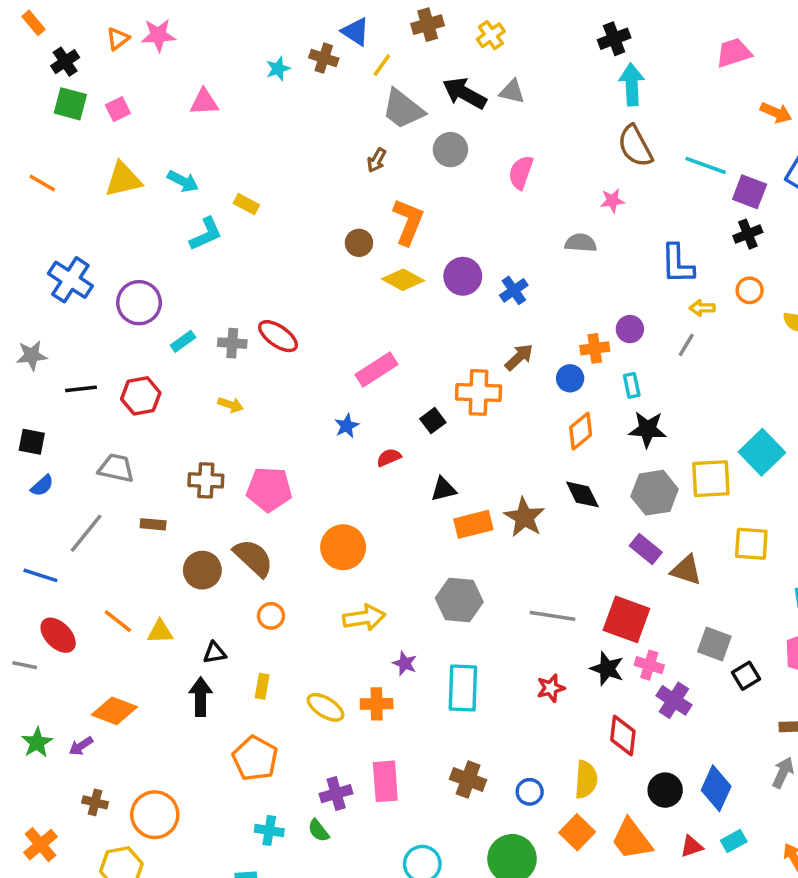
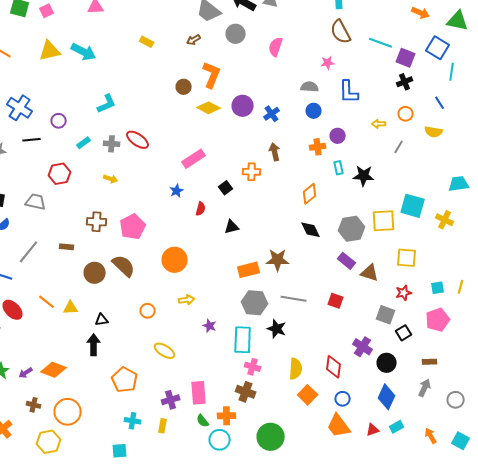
brown arrow: (377, 160) -> (194, 40), turned 32
cyan arrow: (183, 181) -> (84, 52), size x1.4
yellow rectangle: (246, 204) -> (147, 42), moved
cyan L-shape: (206, 234) -> (107, 104), moved
blue L-shape: (677, 264) -> (349, 92), moved
purple circle: (139, 303) -> (59, 121), size x0.6
gray line: (686, 345) -> (399, 147), moved
brown arrow: (519, 357) -> (275, 152), turned -60
blue circle: (570, 378) -> (314, 111), moved
black line: (81, 389) -> (32, 140), moved
orange cross: (479, 392) -> (252, 172), size x0.7
black star: (648, 429) -> (364, 176), moved
cyan square: (762, 452) -> (413, 206), turned -30
red semicircle: (389, 457) -> (201, 209), turned 128
gray trapezoid: (116, 468) -> (36, 202), moved
pink pentagon: (269, 489) -> (133, 227), turned -30
brown star: (524, 517) -> (278, 260), moved, turned -30
orange rectangle: (473, 524) -> (249, 270), moved
gray hexagon: (459, 600) -> (255, 303), moved
orange circle: (271, 616) -> (148, 311), moved
yellow arrow: (364, 618) -> (187, 300), size x0.7
red square: (626, 619) -> (336, 301), size x0.6
pink cross: (649, 665) -> (253, 367), moved
black star: (607, 669) -> (277, 329), moved
yellow rectangle: (262, 686) -> (163, 426), moved
red star: (551, 688) -> (404, 293), moved
orange cross: (377, 704) -> (227, 416), moved
orange diamond: (114, 711) -> (54, 370), moved
yellow semicircle: (586, 780) -> (296, 369), moved
black circle: (665, 790) -> (387, 363), moved
blue circle: (530, 792) -> (343, 399), moved
green semicircle: (318, 831) -> (203, 421), moved
orange square: (577, 832) -> (308, 395), moved

